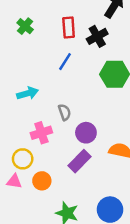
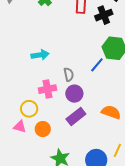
blue line: (65, 62) -> (97, 65), moved
purple circle: (86, 133) -> (74, 94), moved

